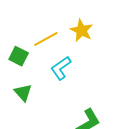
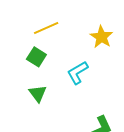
yellow line: (46, 39) -> (46, 28), moved

